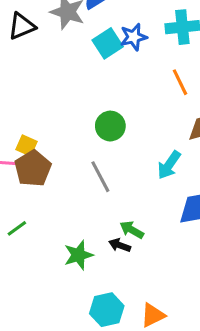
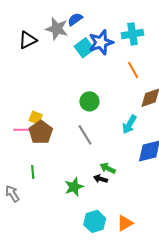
blue star: (134, 37) -> (101, 42), size x1.4
green line: (17, 228) -> (33, 172), turned -56

